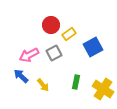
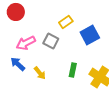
red circle: (51, 25) -> (16, 12), moved
gray square: (54, 53) -> (51, 41), turned -35

